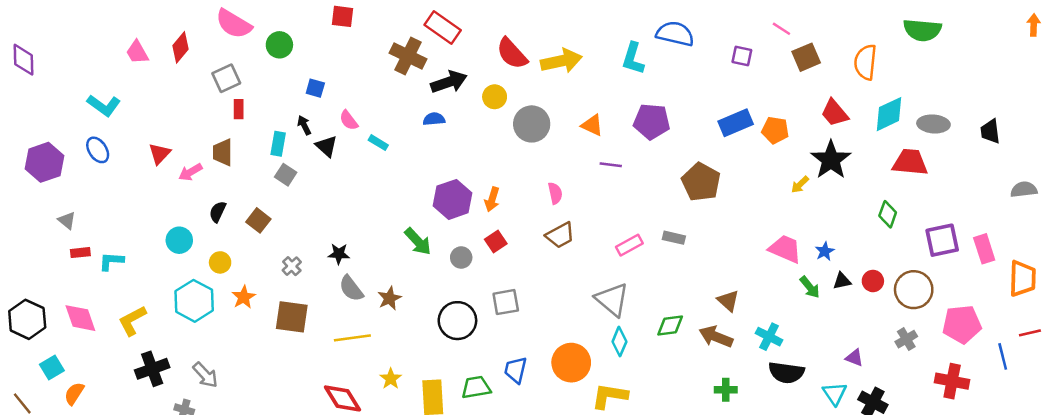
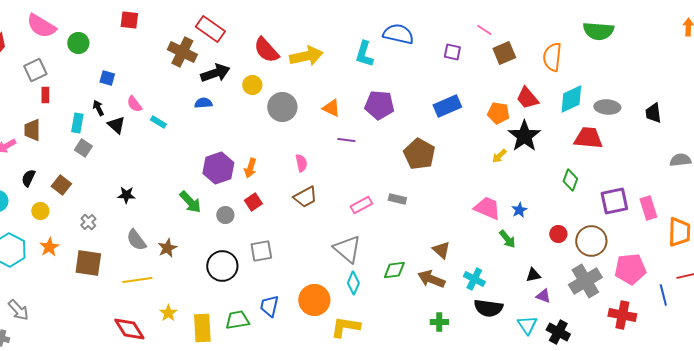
orange pentagon: (775, 130) -> (498, 113), moved
black star: (339, 254) -> (126, 195), moved
yellow circle: (220, 262) -> (40, 211), moved
black triangle: (842, 281) -> (533, 275), moved
gray cross: (906, 339) -> (585, 281), size x1.8

